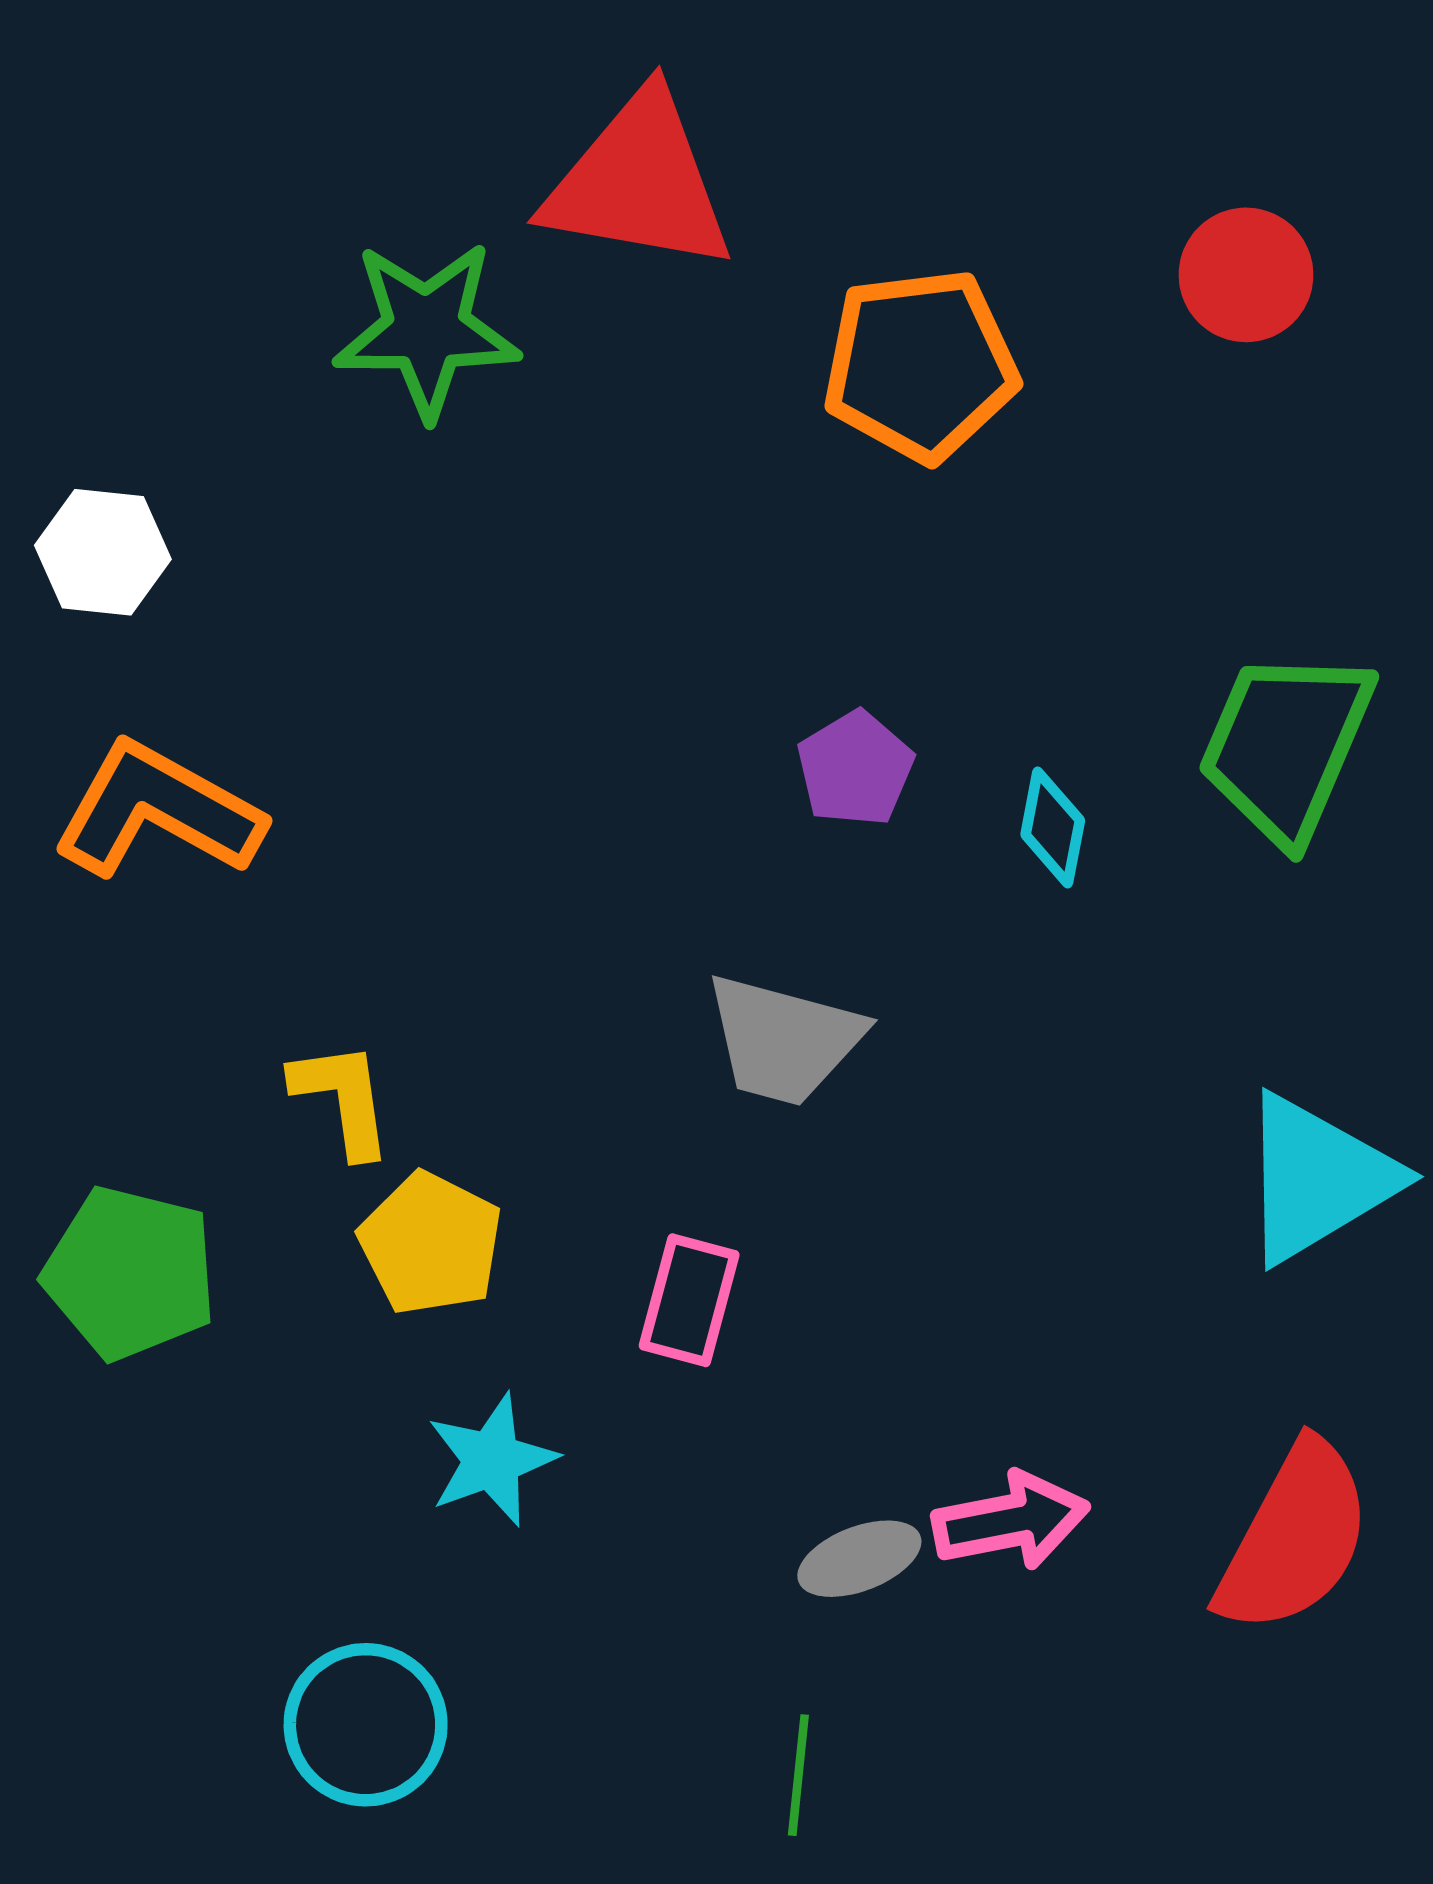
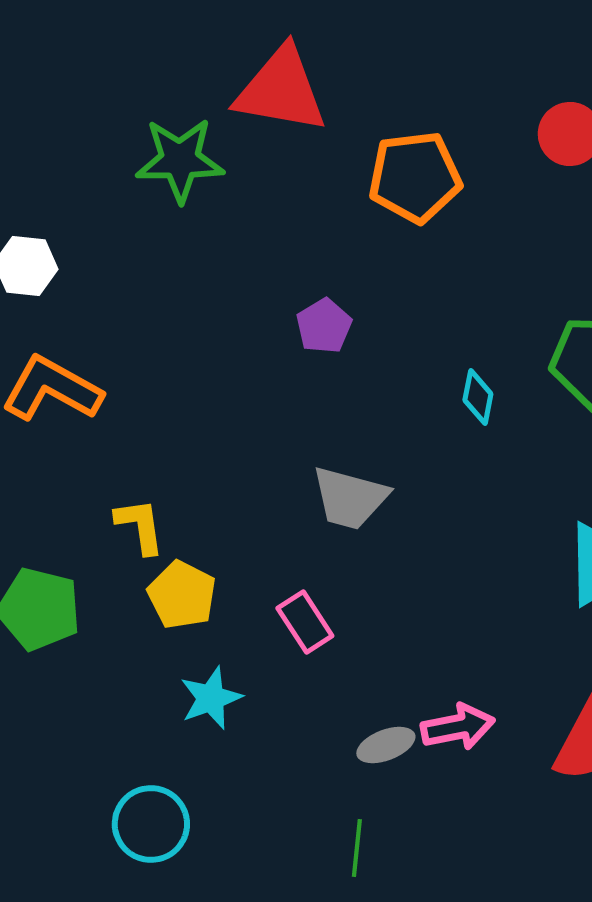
purple pentagon: (855, 769) -> (324, 326), moved
pink rectangle: (689, 1300) -> (305, 622), turned -48

